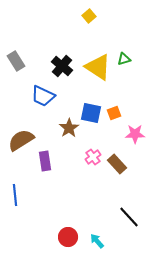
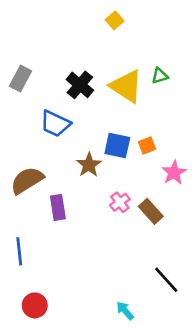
gray rectangle: (16, 61) -> (21, 78), turned 60
pink star: (135, 134) -> (174, 173), turned -30
red circle: (68, 237) -> (35, 305), moved

